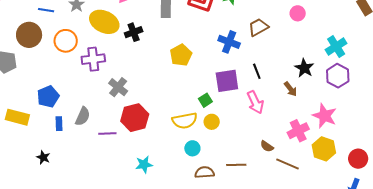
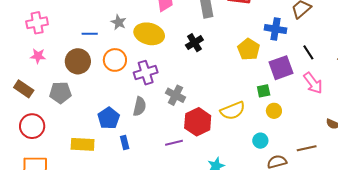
black cross: (134, 32) -> (194, 43), moved
yellow pentagon: (181, 55) -> (249, 49), moved
green square: (205, 100) -> (264, 91), turned 32
gray semicircle: (83, 116) -> (140, 106), moved
yellow semicircle: (185, 121) -> (233, 111), moved

